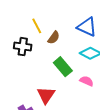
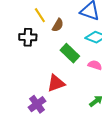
red triangle: (46, 95) -> (56, 83), turned 42

